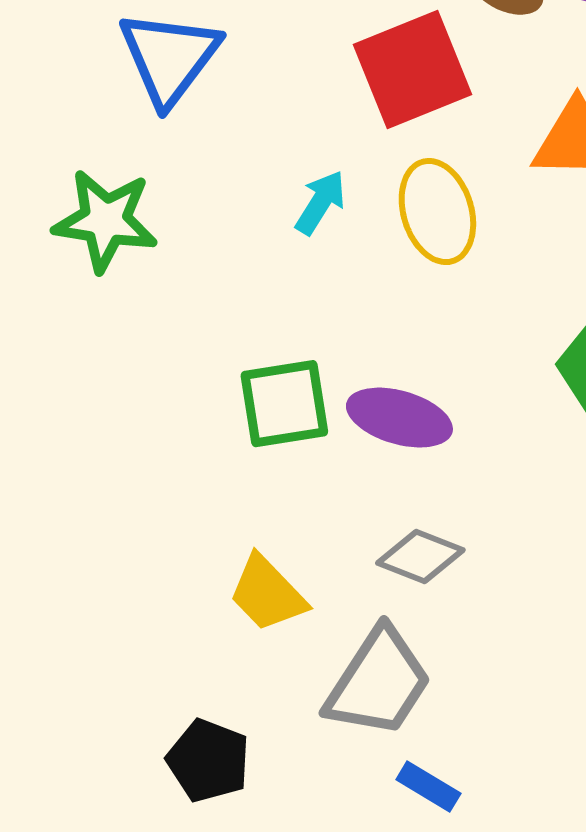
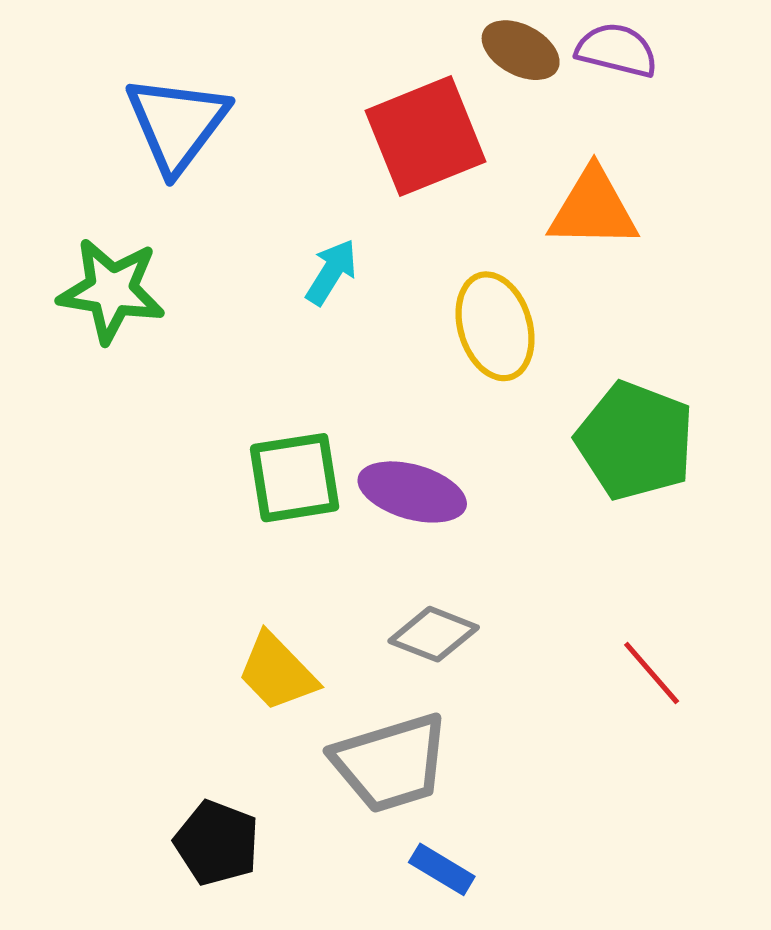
yellow ellipse: (437, 212) -> (495, 326), moved
gray trapezoid: (378, 683) -> (391, 763), turned 40

